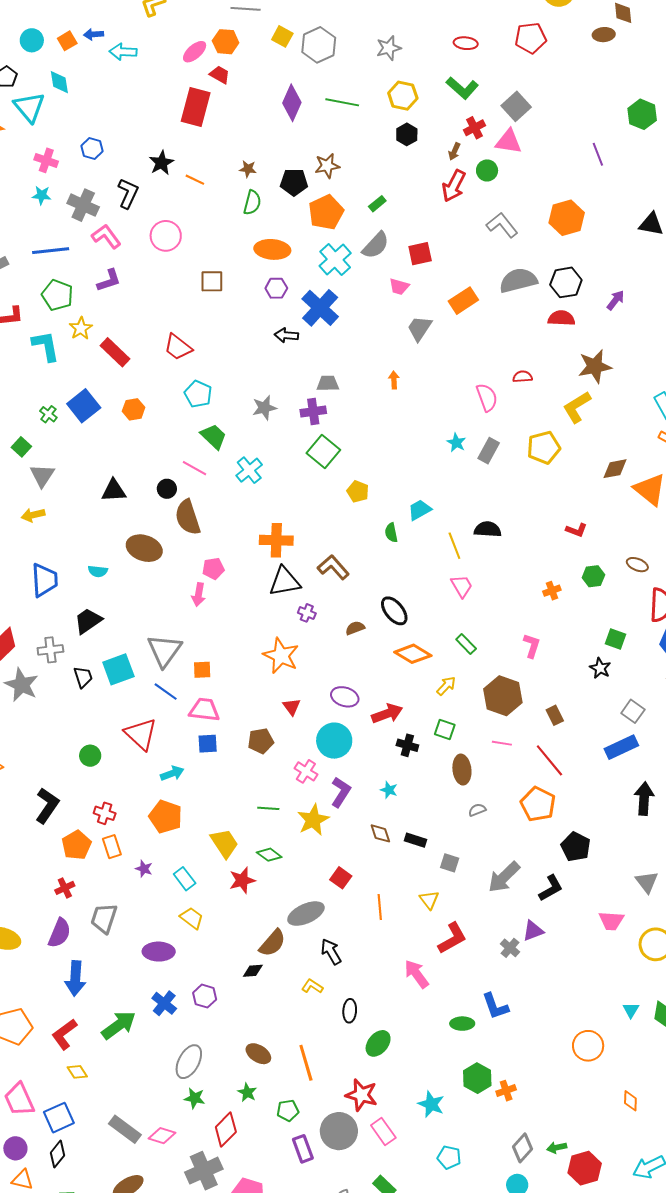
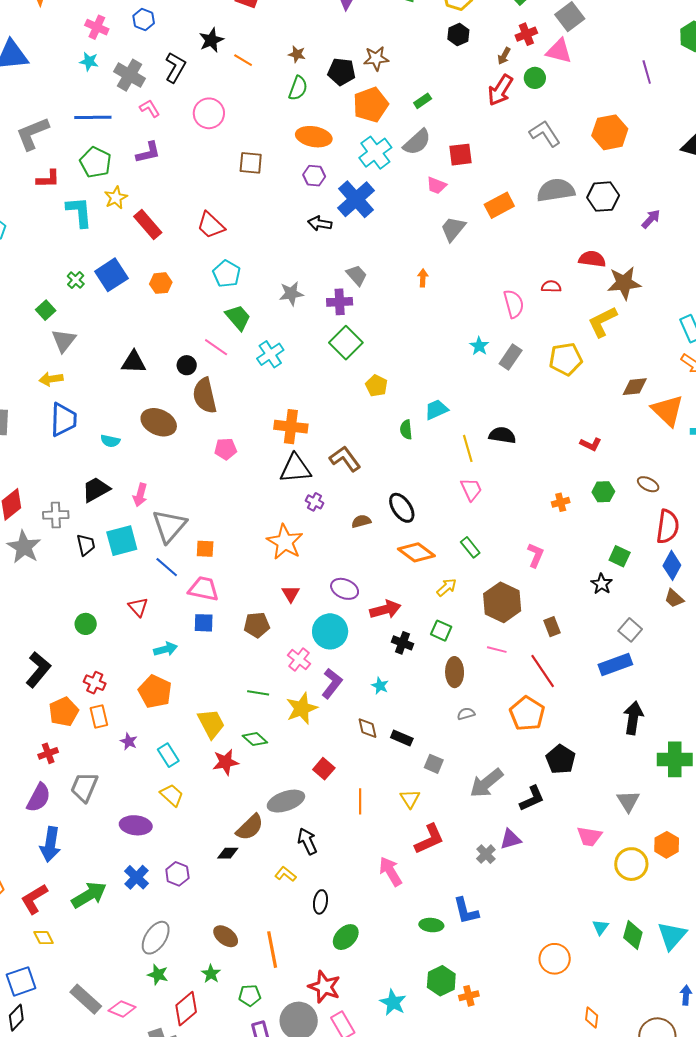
pink L-shape: (106, 236) -> (150, 108), size x0.7
red semicircle: (561, 318) -> (592, 259), moved
gray trapezoid: (328, 383) -> (357, 275), turned 45
blue trapezoid: (44, 580) -> (63, 420), moved
pink arrow: (199, 595) -> (140, 495), moved
red triangle: (141, 734) -> (138, 607), size x0.6

